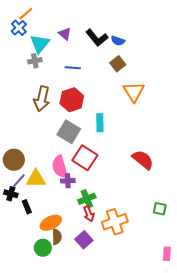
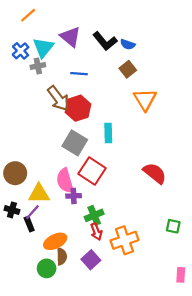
blue cross: (19, 28) -> (21, 51), moved
purple triangle: (65, 34) -> (70, 37), size x1.5
brown arrow: (42, 99) -> (58, 98), moved, turned -50
purple line: (19, 181) -> (32, 212), moved

